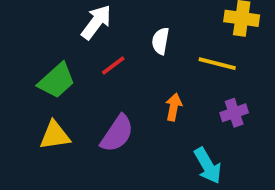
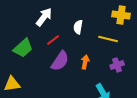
purple semicircle: (117, 134) -> (60, 61), moved
yellow triangle: (55, 135) -> (12, 84), moved

